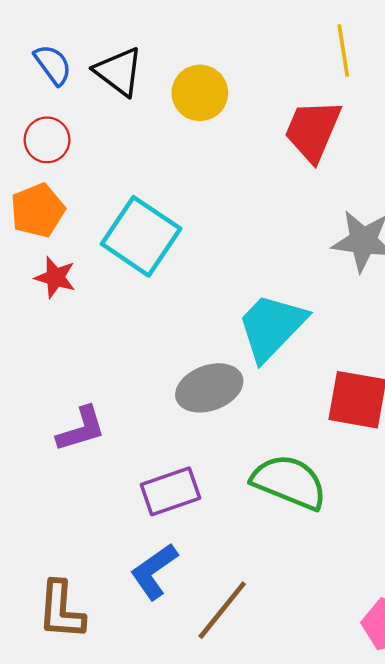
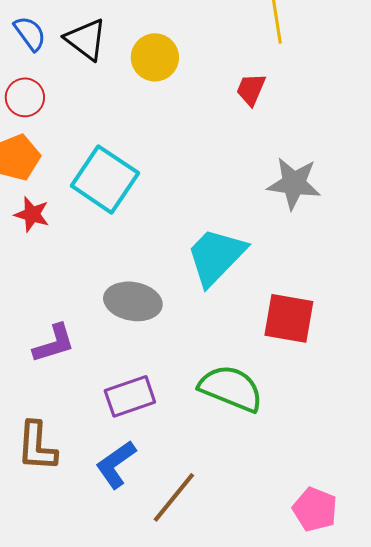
red trapezoid: (313, 130) -> (251, 89), size x0.6
gray ellipse: (209, 388) -> (133, 301), moved, turned 30
brown L-shape: (61, 610) -> (37, 446), moved

